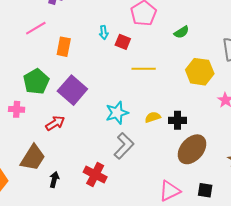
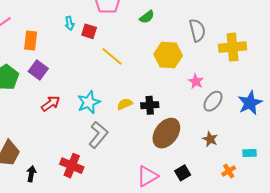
yellow line: (144, 69) -> (112, 56), turned 45
purple square: (72, 90) -> (38, 70), moved, size x0.7
red arrow: (55, 123) -> (51, 104), moved
black square: (205, 190) -> (183, 173), turned -35

